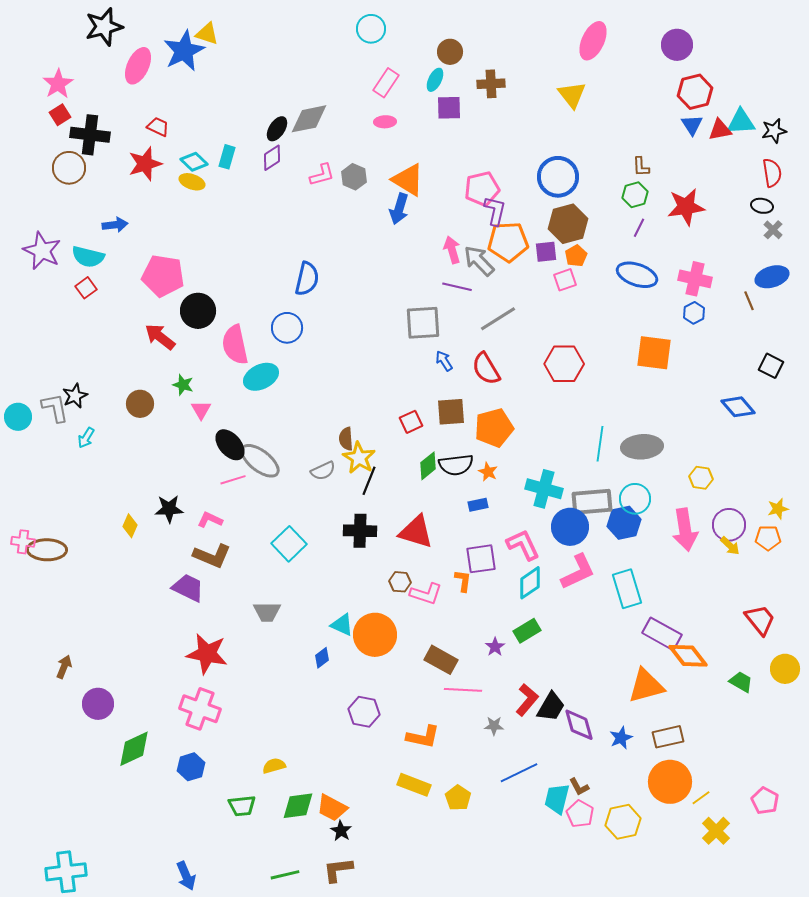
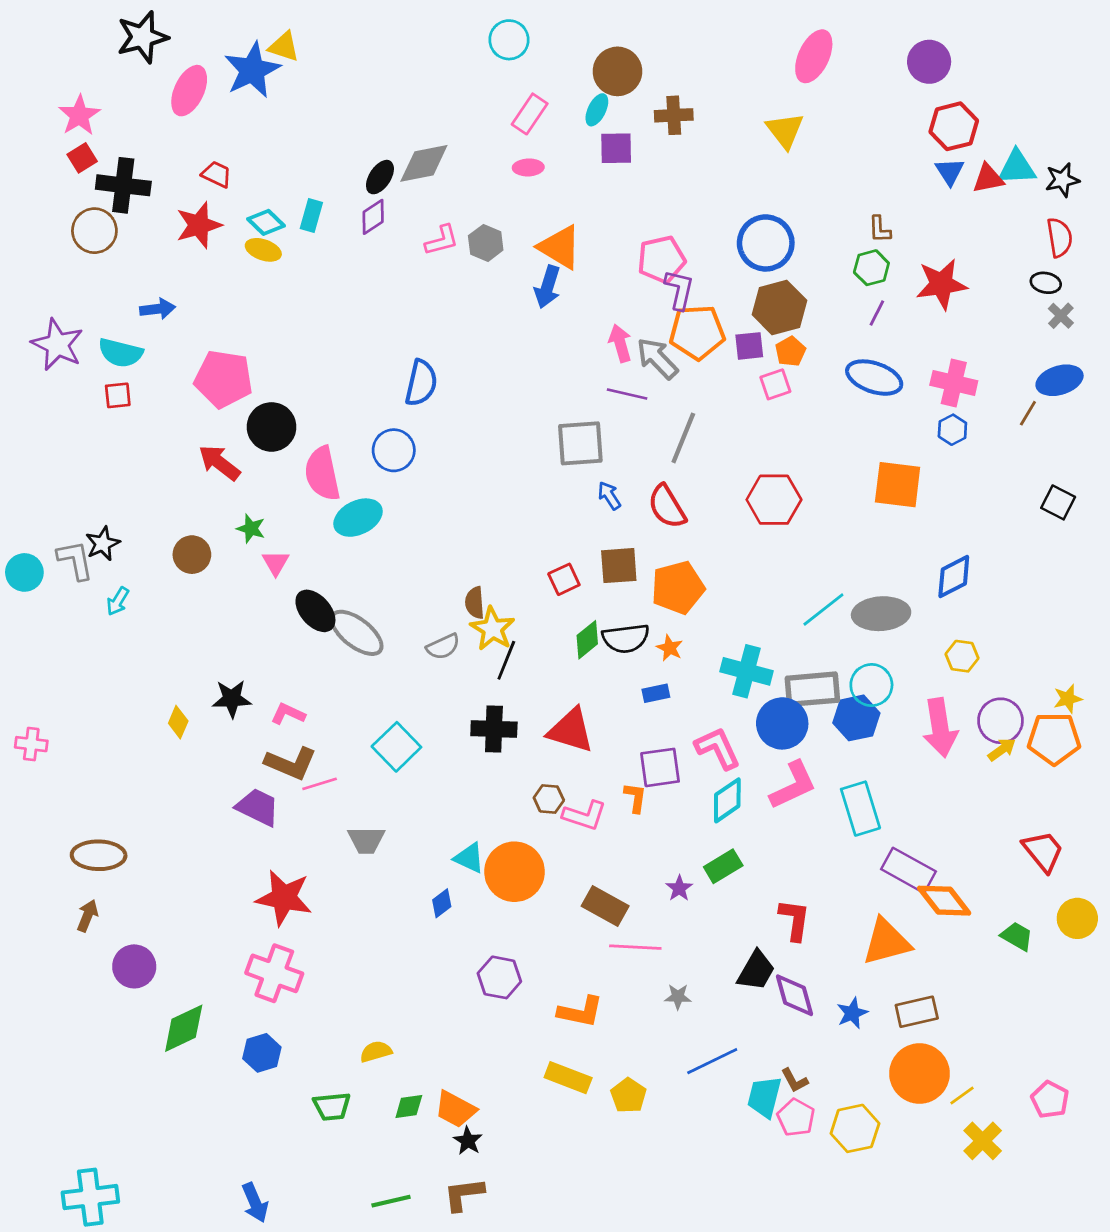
brown circle: (450, 52) -> (617, 71), size x1.4
red square: (86, 288) -> (118, 395), turned 30
brown line: (749, 301) -> (1028, 413), turned 54
gray line: (498, 319) -> (683, 438), turned -36
blue diamond: (738, 407) -> (954, 577), moved, turned -76
cyan line: (600, 444) -> (823, 610), turned 44
pink line: (233, 480) -> (320, 784), moved
orange pentagon: (768, 538) -> (1054, 739), size x1.5
yellow arrow: (730, 546) -> (1002, 750), turned -80
brown ellipse: (47, 550) -> (99, 855), moved
red L-shape: (527, 700) -> (795, 920), moved, turned -32
green diamond: (298, 806) -> (409, 1106), size x0.7

